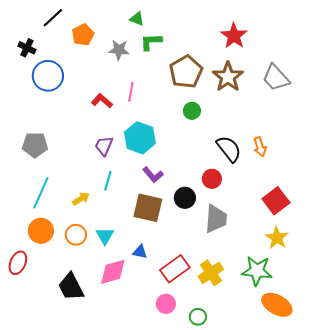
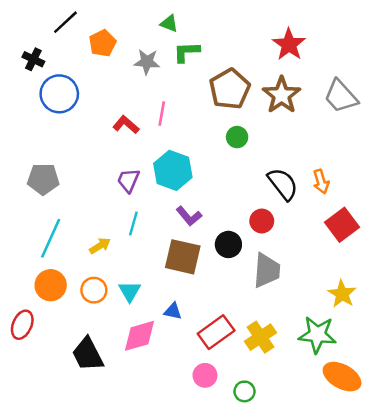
red square: (276, 201) -> (342, 225), moved

